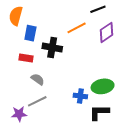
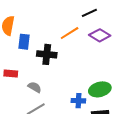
purple diamond: (107, 32) -> (100, 35), turned 70
red rectangle: (26, 58) -> (11, 74), moved

